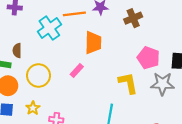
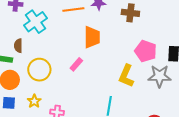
brown cross: (133, 18) -> (130, 13), turned 30
cyan cross: (49, 28) -> (36, 22), moved
yellow L-shape: (128, 83) -> (126, 76), turned -145

